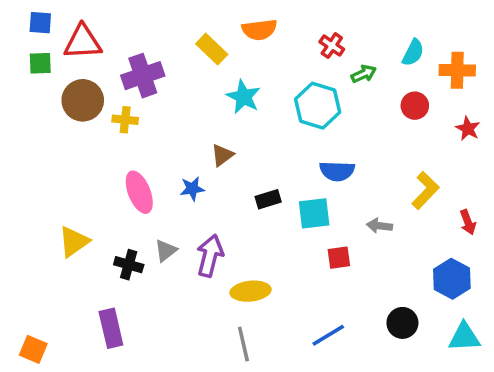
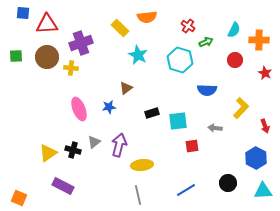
green square: (40, 63) -> (16, 56), moved
blue semicircle: (337, 171) -> (207, 90), moved
yellow triangle: (74, 242) -> (48, 153), moved
purple rectangle: (111, 328) -> (63, 186), turned -50

